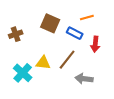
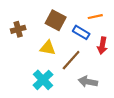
yellow triangle: (43, 63) -> (48, 48), moved
cyan cross: (23, 73) -> (43, 80), moved

